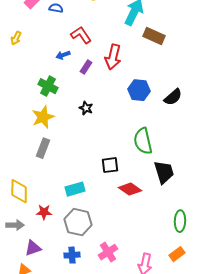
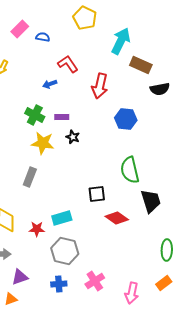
purple rectangle: (86, 67) -> (62, 117), moved, turned 56
black semicircle: (173, 97) -> (160, 89), moved, turned 30
yellow star: (43, 117) -> (43, 143), moved, turned 30
red star: (44, 212) -> (37, 229), moved

